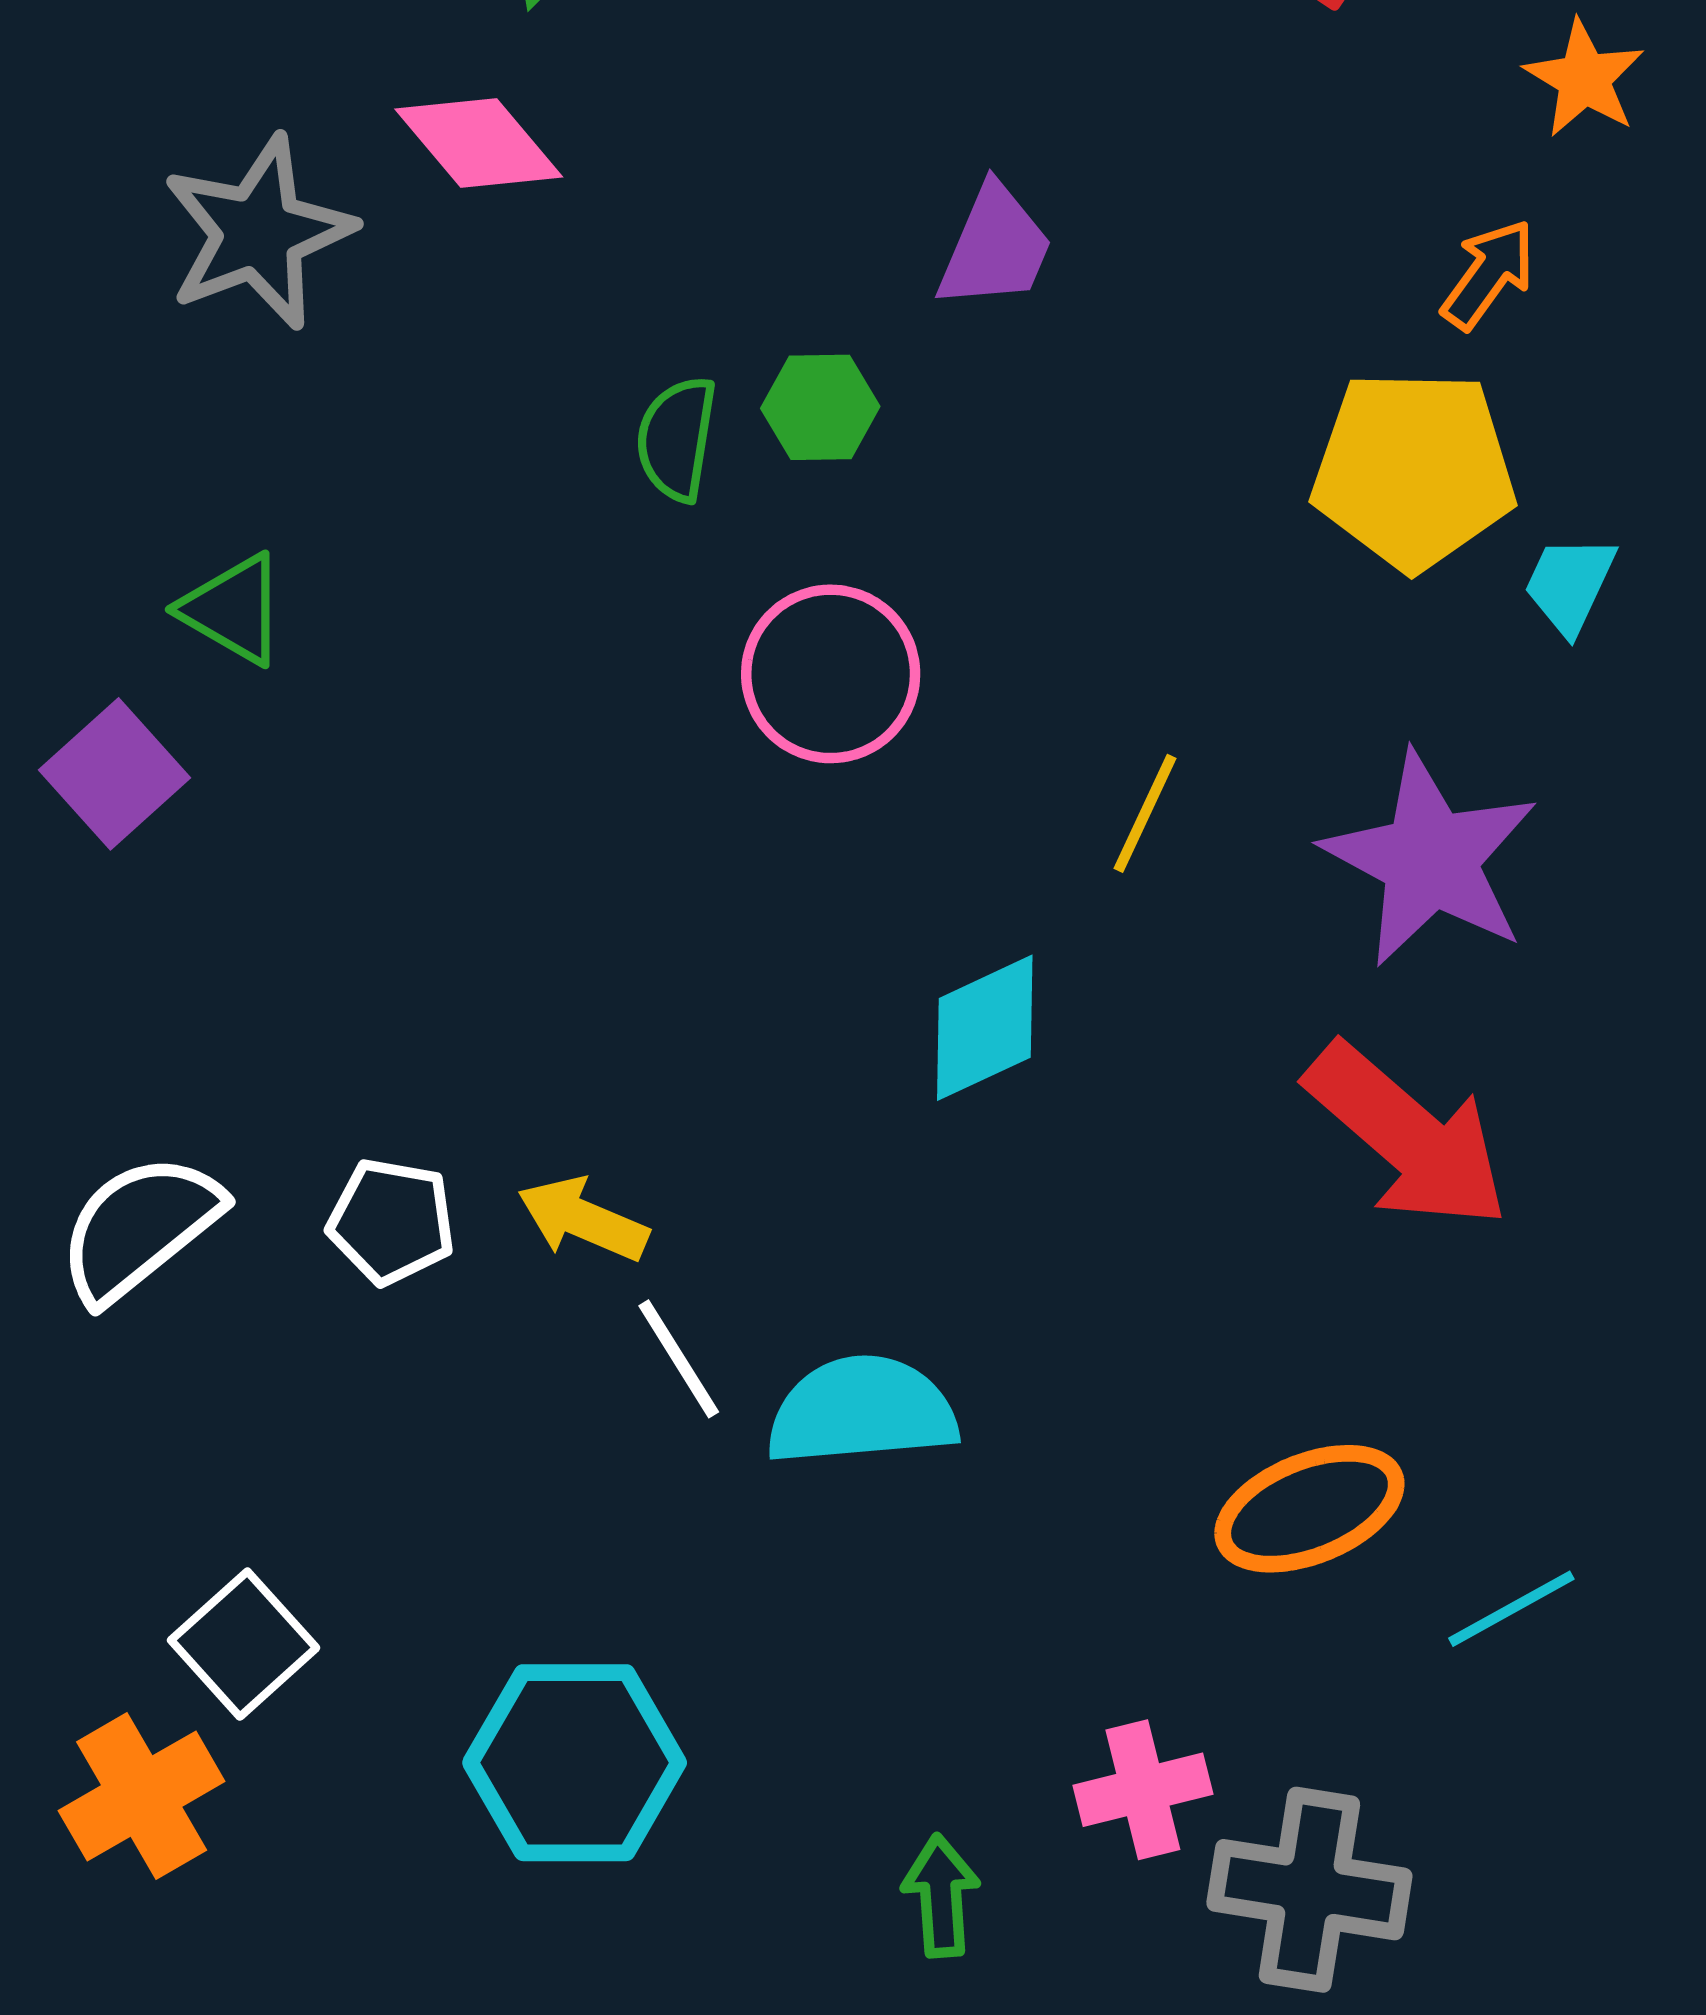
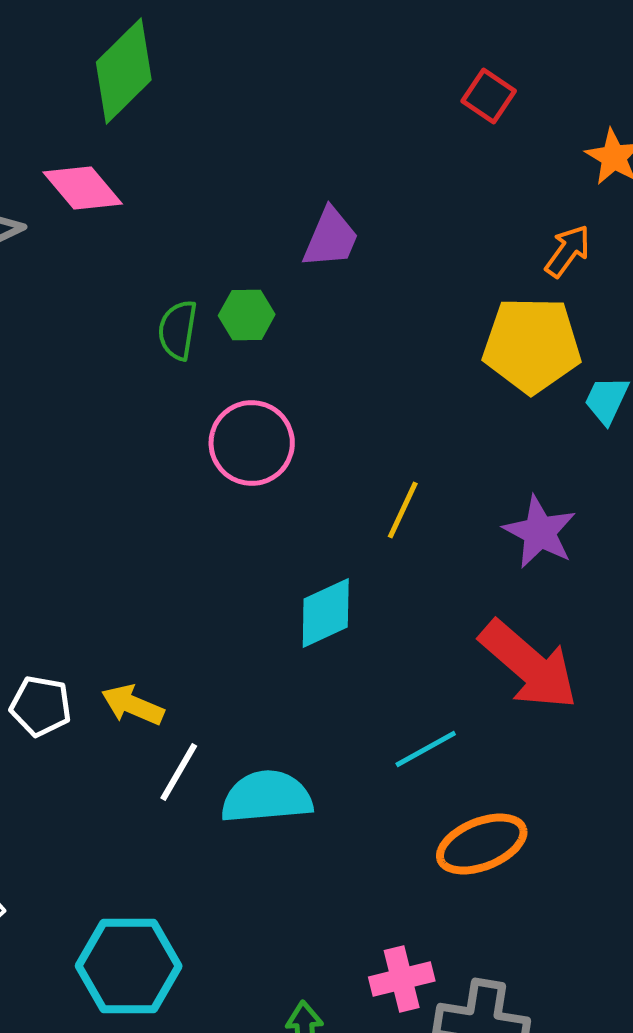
purple star: (1430, 859) -> (540, 532), size x0.7
white line: (679, 1359) -> (179, 772), turned 62
cyan line: (1511, 1609) -> (426, 749), moved

